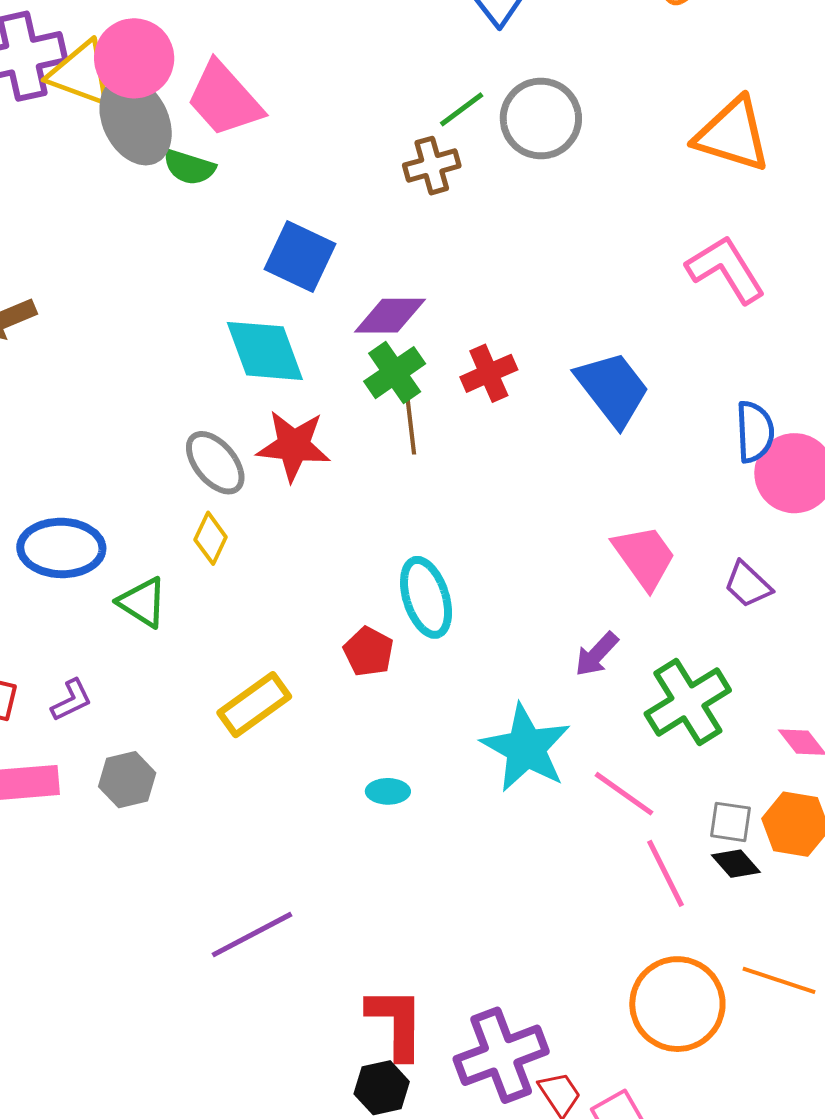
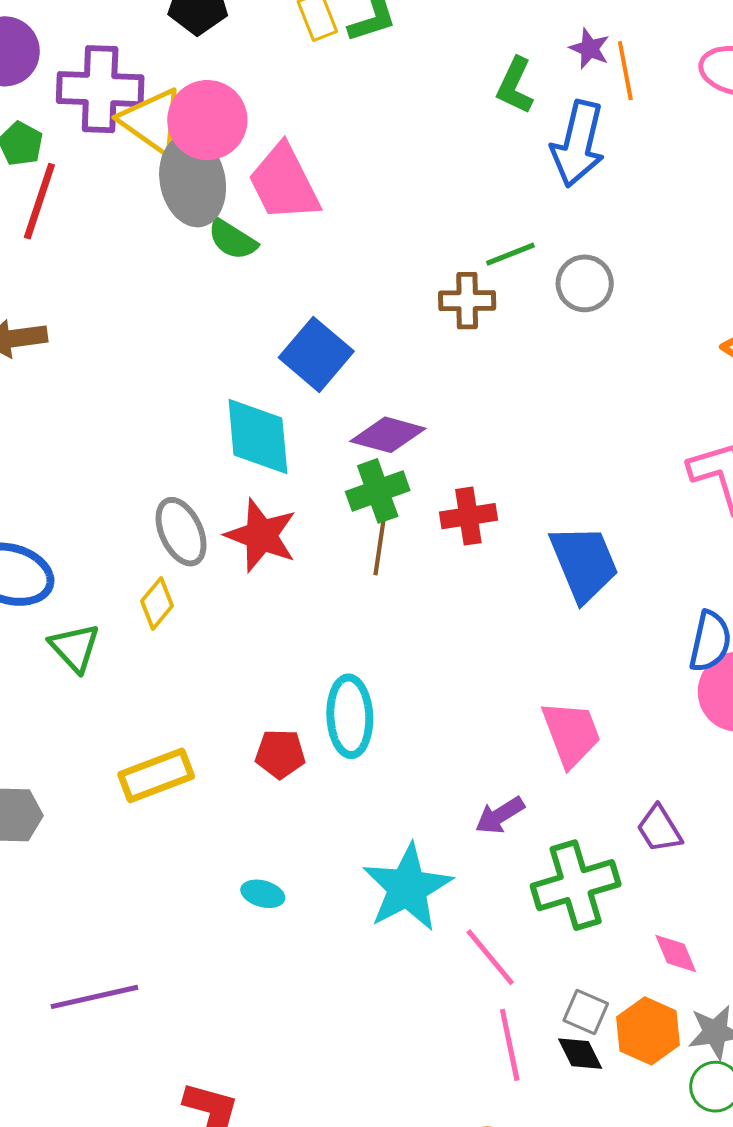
gray circle: (541, 118) -> (585, 283), size x0.7
purple trapezoid: (748, 585) -> (659, 829), moved
red pentagon: (369, 652) -> (280, 754), turned 30

